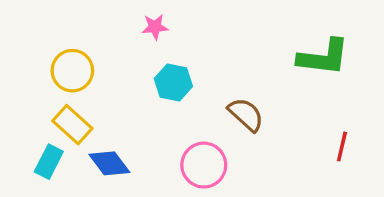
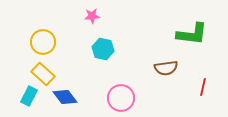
brown semicircle: (246, 115) -> (166, 68), moved, turned 130

